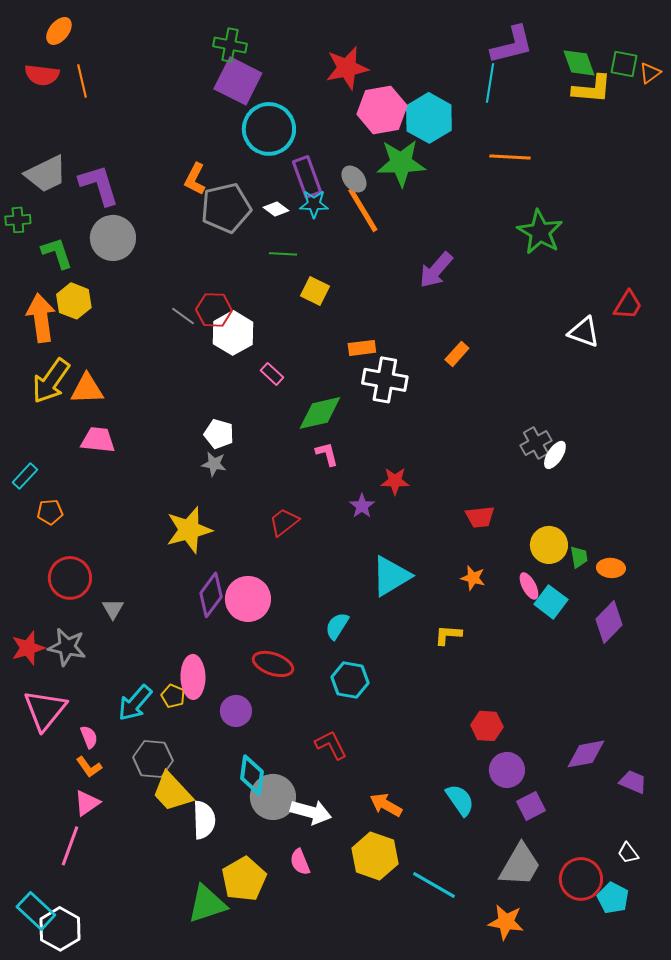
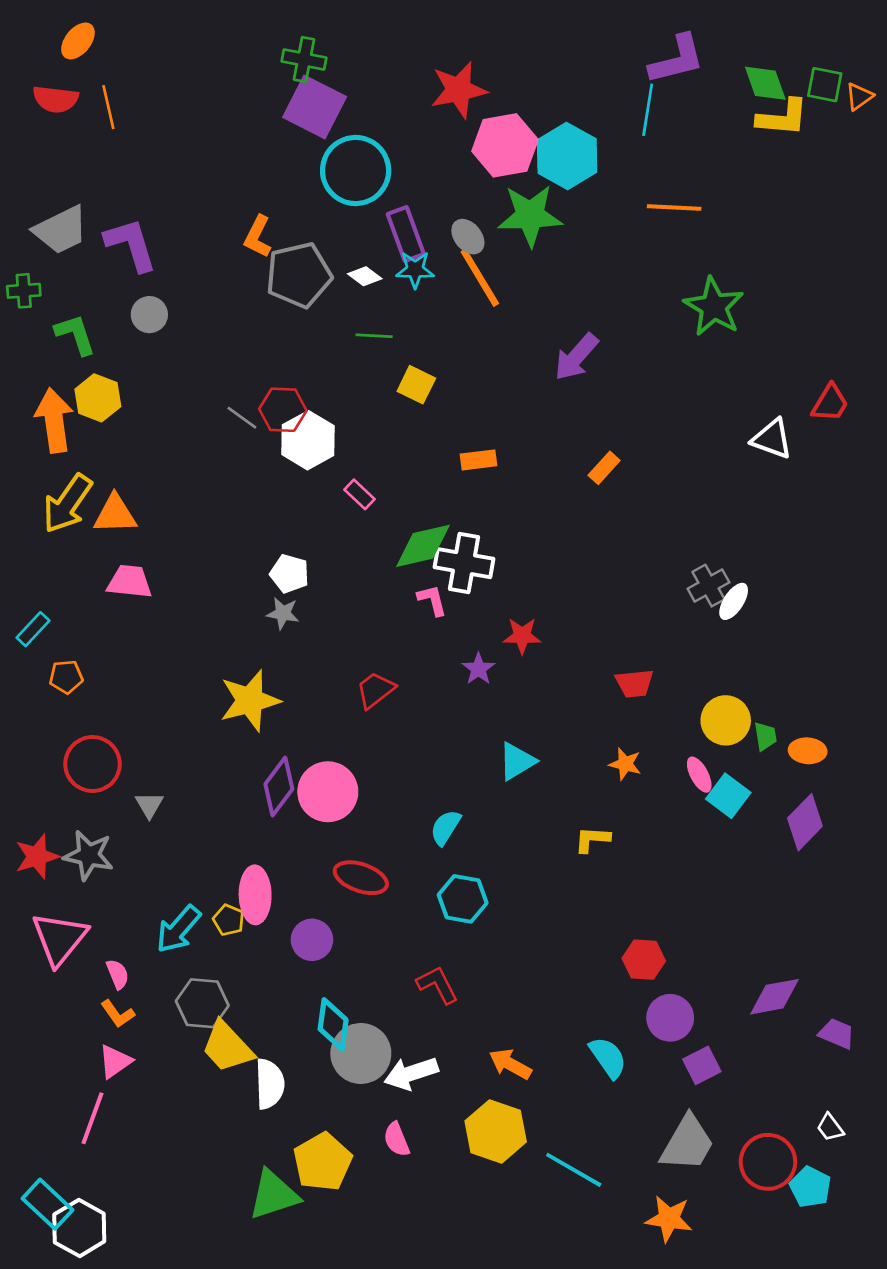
gray circle: (113, 238) -> (149, 315), size x0.6
white cross: (385, 380) -> (464, 563), moved
cyan triangle: (391, 576) -> (517, 761), size x0.7
white arrow: (311, 812) -> (411, 1073), turned 147

